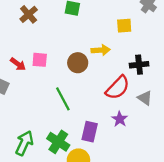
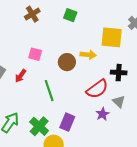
yellow square: (124, 26) -> (112, 37), size x1.6
red arrow: (18, 64) -> (21, 76), moved, turned 80
purple star: (120, 119) -> (102, 114), moved

